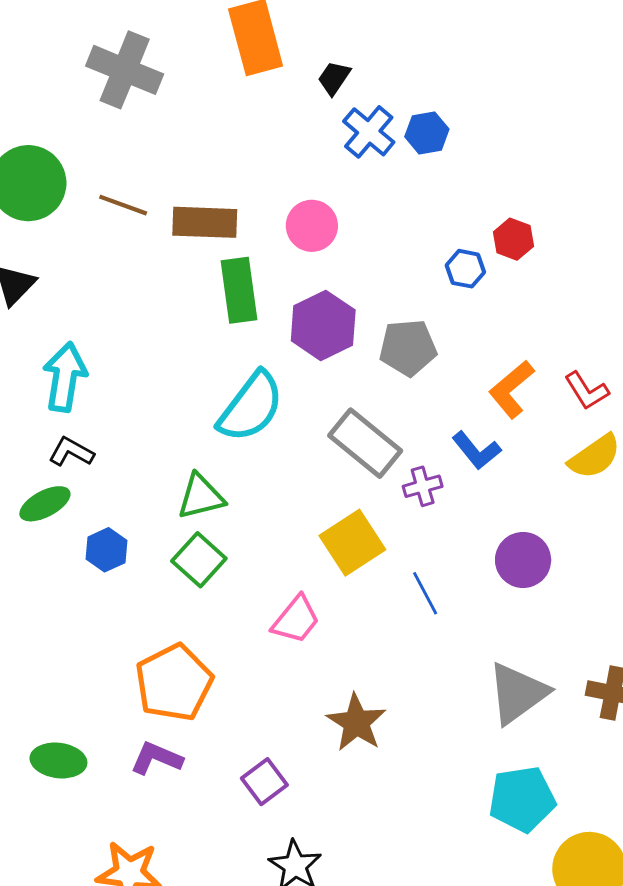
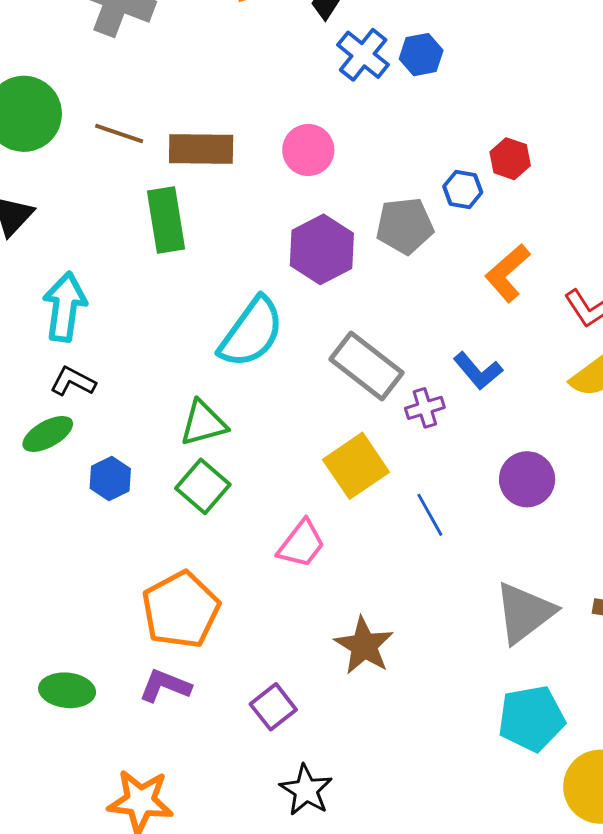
green rectangle: (239, 290) -> (166, 220), moved
gray pentagon: (408, 348) -> (405, 226), moved
orange L-shape: (511, 389) -> (507, 273), moved

